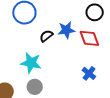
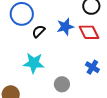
black semicircle: (46, 36) -> (39, 31), moved
gray circle: (35, 87) -> (62, 84), moved

